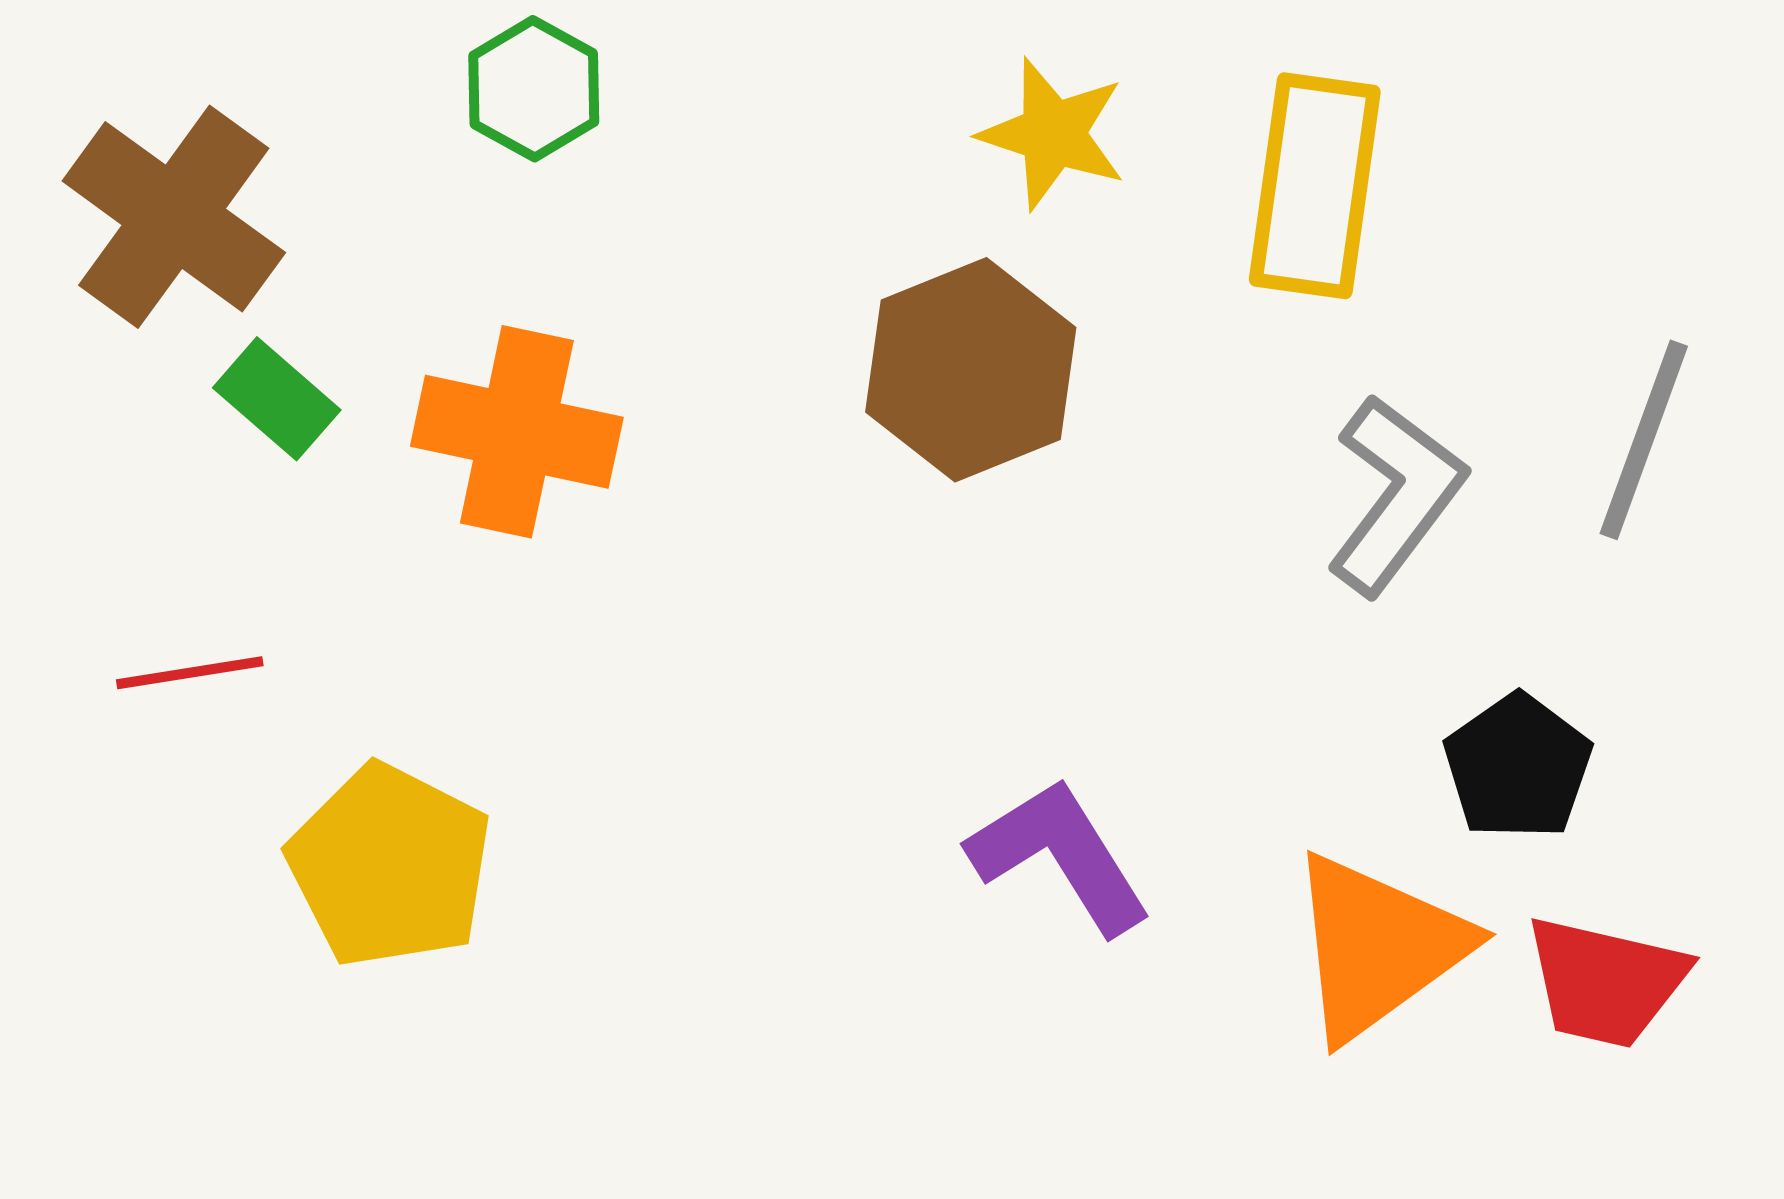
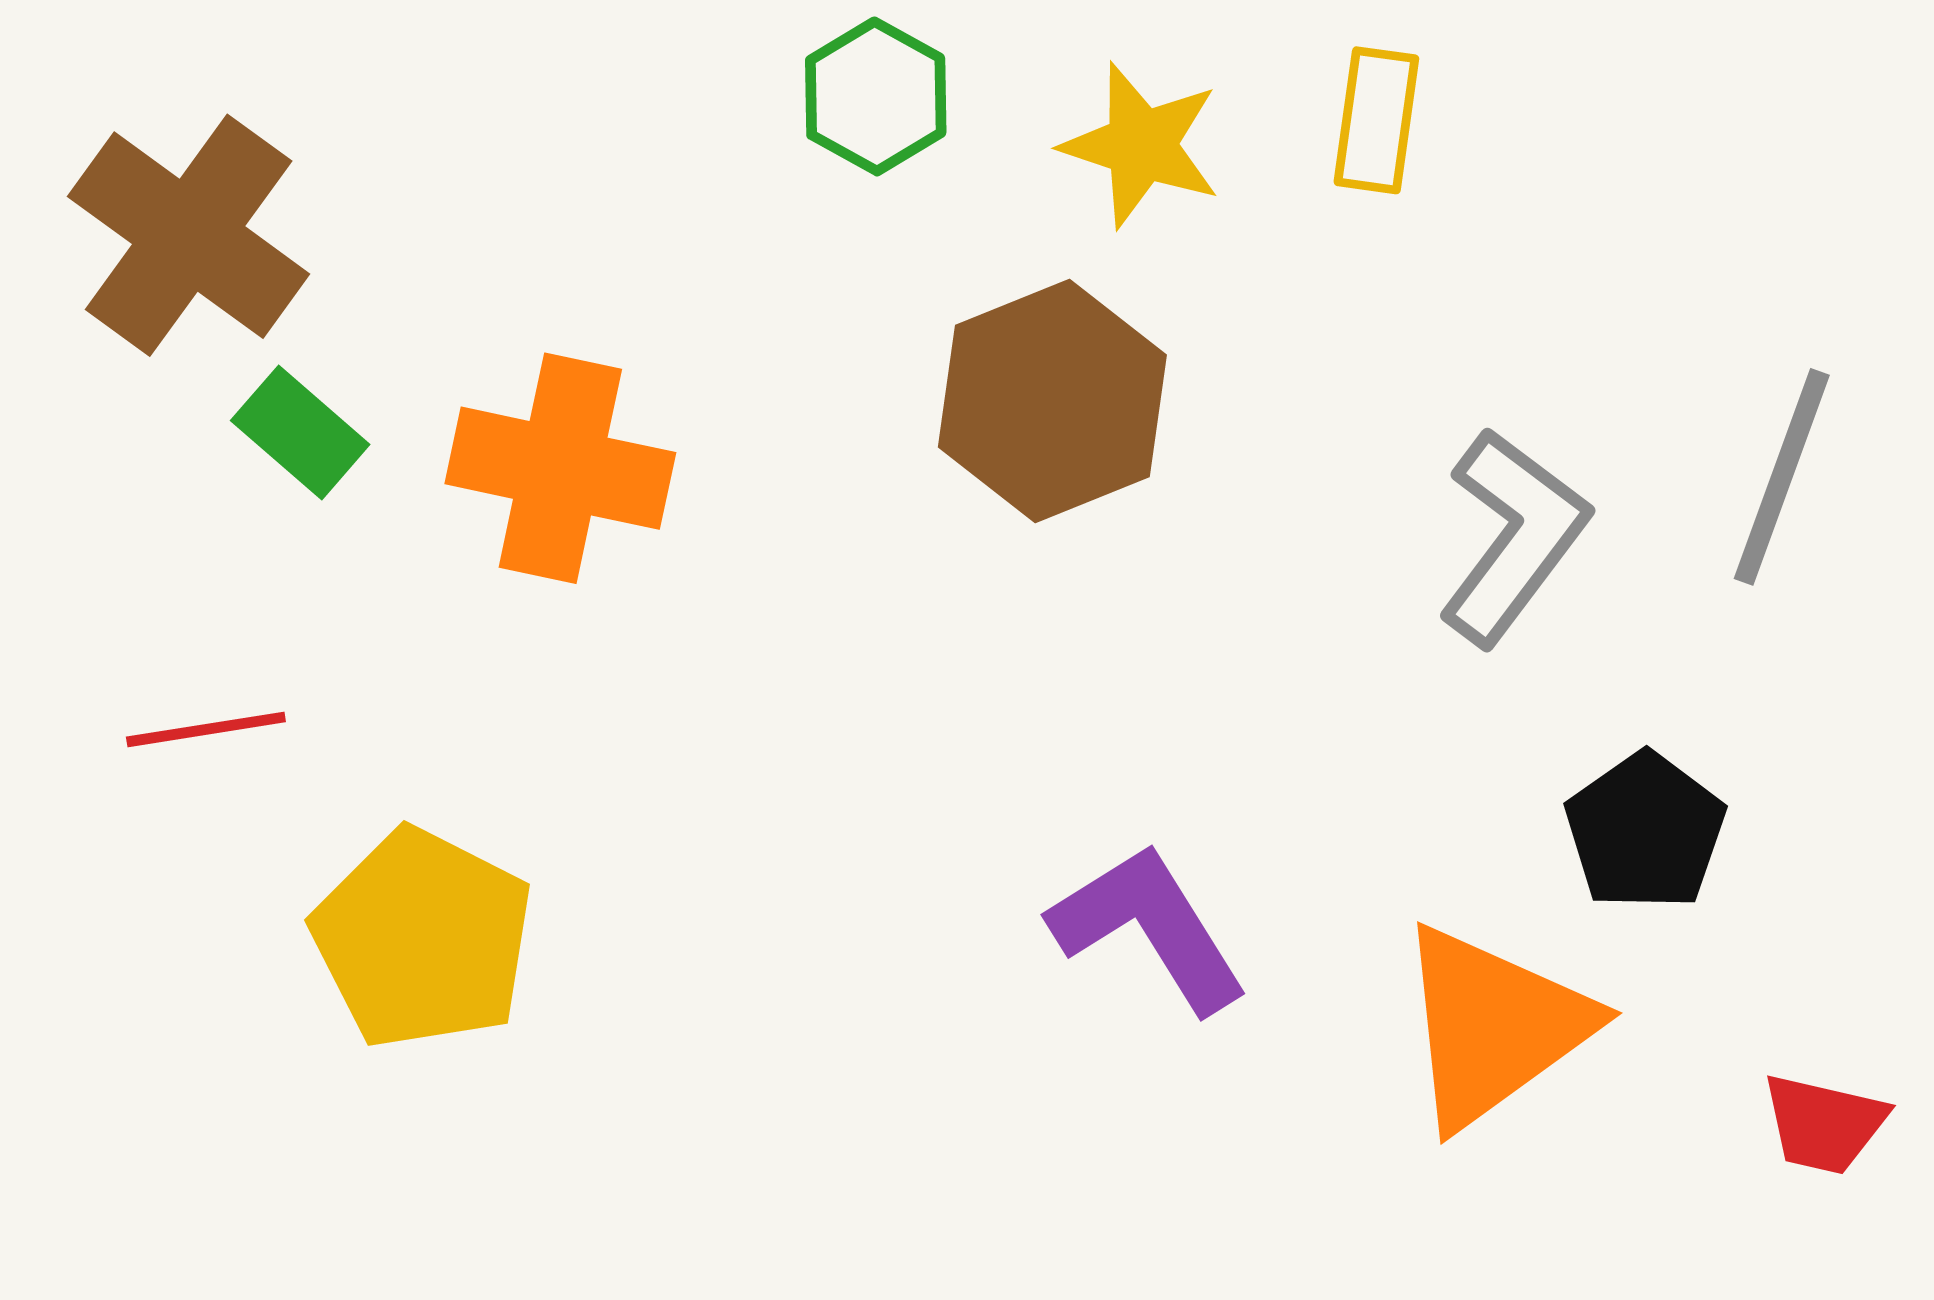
green hexagon: (534, 89) -> (876, 96), moved
yellow rectangle: (1315, 186) -> (1376, 120), moved, size x0.6
red trapezoid: (1606, 982) -> (1824, 1124), moved, size x0.7

